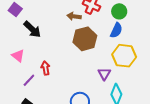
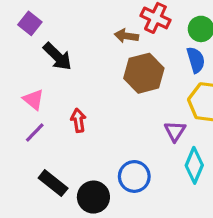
blue semicircle: (116, 30) -> (196, 60), turned -42
purple line: (29, 80) -> (35, 132), moved

